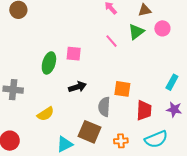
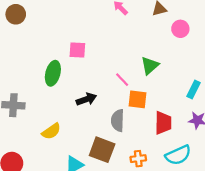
green triangle: (136, 32) -> (150, 66), moved
pink line: (112, 41) -> (122, 80), moved
pink square: (74, 54) -> (77, 50), moved

